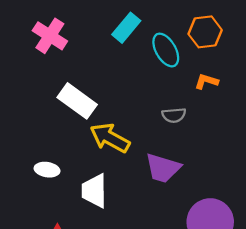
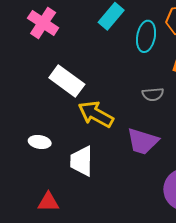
cyan ellipse: (166, 50) -> (146, 36), turned 40

